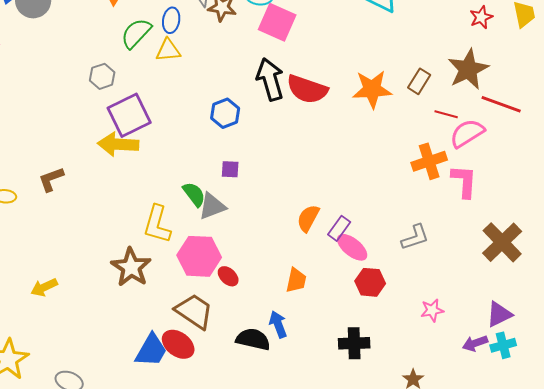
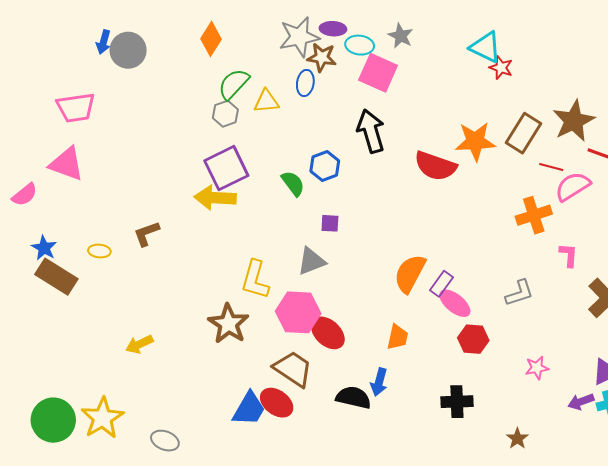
red star: (481, 17) -> (501, 68), moved, turned -30
blue ellipse: (171, 20) -> (305, 83), moved
gray hexagon: (102, 76) -> (225, 114), moved
brown rectangle: (419, 81) -> (524, 133), size x1.5
red semicircle: (307, 89) -> (435, 166), moved
pink L-shape: (464, 181) -> (569, 255), moved, size x0.7
green semicircle: (194, 194) -> (293, 183), moved
orange semicircle: (308, 218) -> (410, 274), size x1.4
red ellipse: (228, 276) -> (328, 333), size x1.6
blue arrow: (278, 324) -> (379, 382), turned -144

